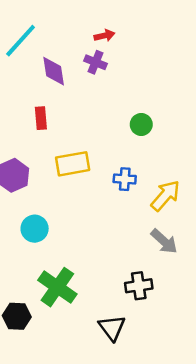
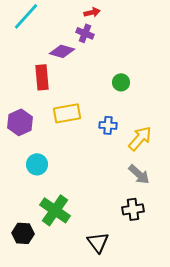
purple diamond: (54, 71) -> (62, 51), moved, turned -65
red rectangle: (41, 118) -> (42, 77), size x1.4
black cross: (139, 286) -> (133, 209), moved

